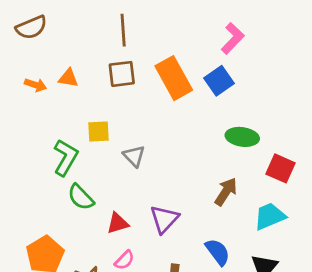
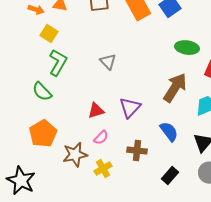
yellow square: (98, 131) -> (49, 34), moved, turned 36
brown arrow: (226, 192) -> (175, 88), size x1.4
green semicircle: (81, 197) -> (42, 92), moved

